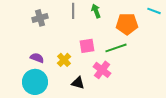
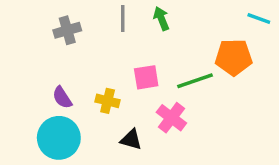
orange pentagon: (127, 24) -> (234, 57), moved
purple semicircle: (37, 58) -> (62, 98), turned -144
yellow cross: (64, 60) -> (108, 101), turned -32

